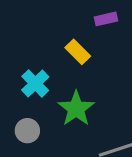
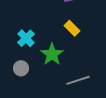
yellow rectangle: (78, 52) -> (72, 28), moved

